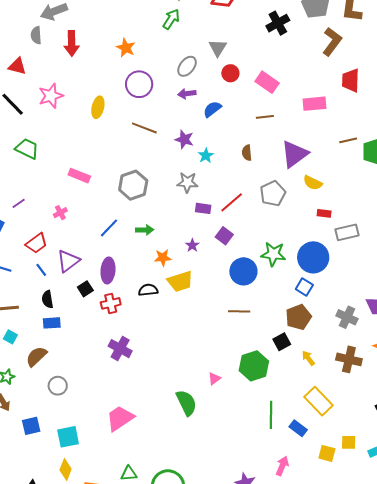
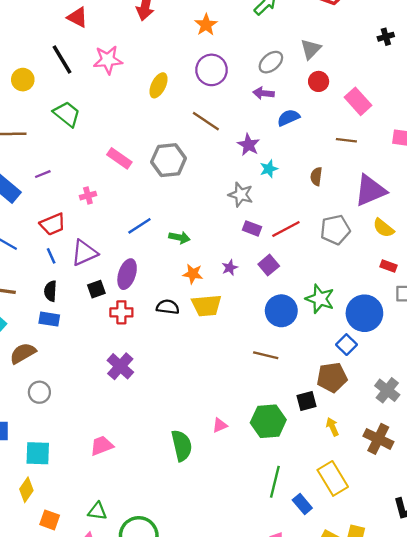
black cross: (278, 23) -> (386, 37), size x0.6
gray hexagon: (133, 185) -> (169, 160), moved
pink trapezoid: (120, 418) -> (102, 446), size x0.7

